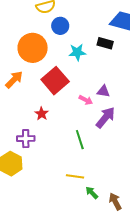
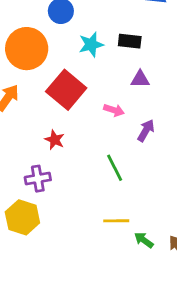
black rectangle: (105, 43) -> (130, 41), moved
purple triangle: (103, 91) -> (140, 79), moved
purple arrow: (105, 117) -> (146, 130), size x0.7

